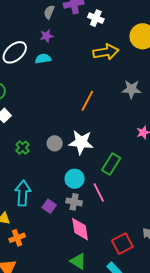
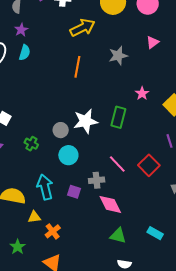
cyan semicircle: (43, 59) -> (25, 53), turned 133
orange line: (87, 101) -> (77, 67), moved
green rectangle: (111, 164) -> (118, 117), moved
cyan circle: (75, 179) -> (68, 155), moved
red square: (122, 244) -> (149, 165), moved

